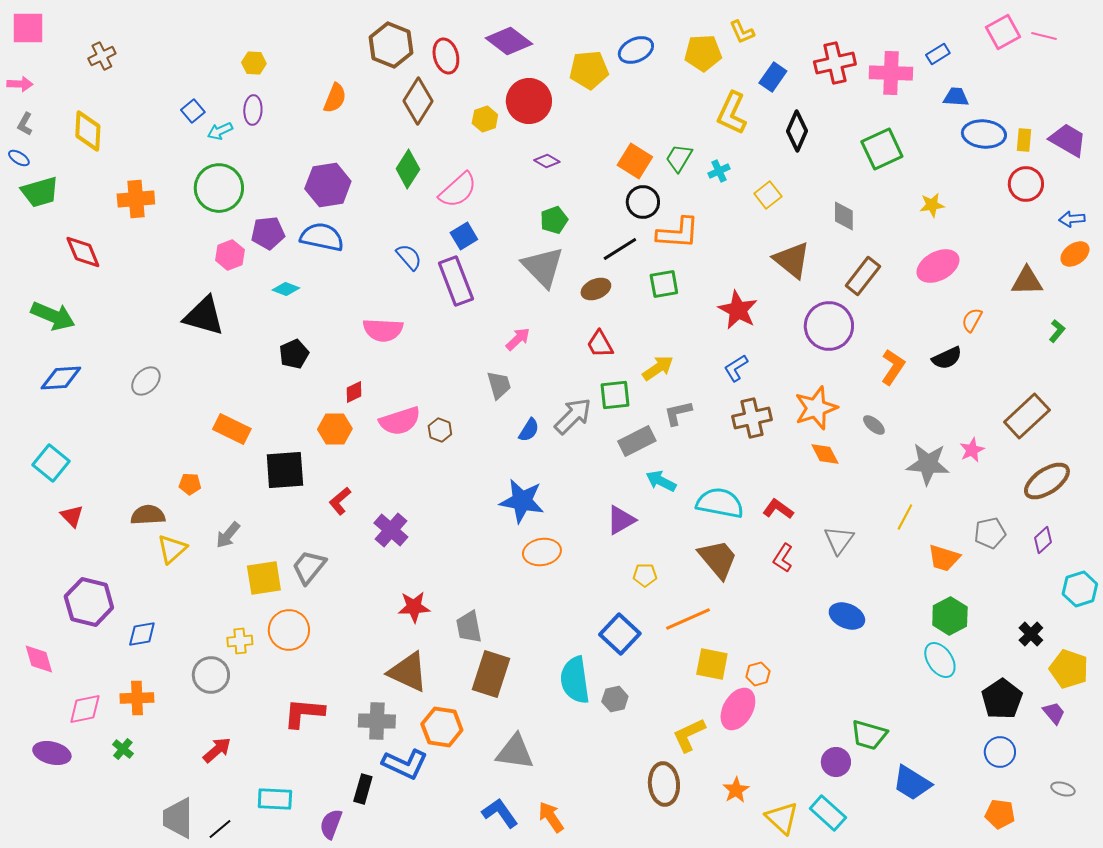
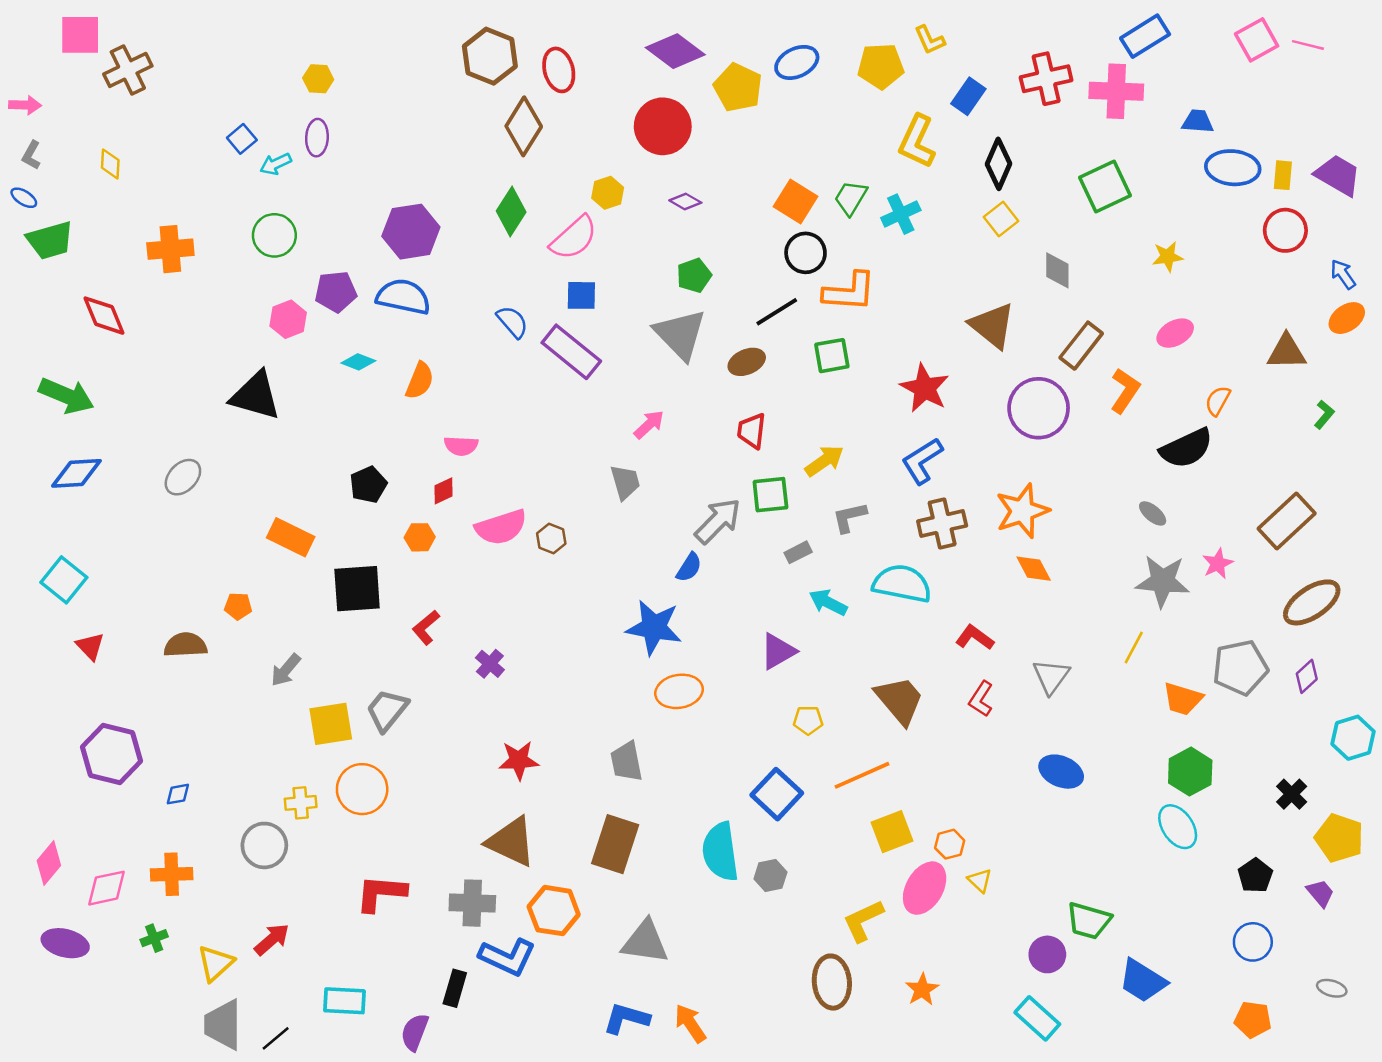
pink square: (28, 28) -> (80, 35), moved
purple diamond: (509, 41) -> (675, 51), moved
blue rectangle: (938, 54) -> (1145, 36), moved, size x1.6
brown cross: (102, 56) -> (128, 70), size x1.4
yellow pentagon: (589, 70) -> (738, 88), turned 30
orange semicircle: (335, 98) -> (420, 381), moved
yellow hexagon: (485, 119) -> (608, 193), moved
yellow diamond: (88, 131) -> (110, 164), size x0.6
cyan cross: (719, 171) -> (901, 214), size x1.4
green circle: (219, 188) -> (274, 235), size x0.7
yellow square: (768, 195) -> (1001, 219), moved
blue arrow: (1072, 219) -> (1343, 274), turned 60
blue square: (464, 236) -> (581, 295), turned 32
pink ellipse: (938, 266) -> (1175, 333), size x0.7
purple rectangle: (456, 281) -> (571, 352), turned -30
pink semicircle: (383, 330) -> (461, 446), moved, size x0.7
red trapezoid: (600, 344) -> (752, 431), turned 36
black pentagon: (294, 354) -> (368, 485), moved
black semicircle: (947, 358) -> (1186, 448), size x1.4
orange L-shape: (893, 367) -> (1125, 391), moved
blue L-shape: (736, 368) -> (922, 461), size x1.4
gray ellipse: (874, 425) -> (1153, 513), moved
orange hexagon: (335, 429) -> (420, 537), size x0.7
blue semicircle: (529, 430) -> (689, 567), moved
gray rectangle: (637, 441) -> (798, 552), size x0.6
cyan semicircle: (720, 503) -> (902, 584), moved
purple cross: (391, 530) -> (490, 664), size x0.7
gray pentagon: (990, 533) -> (1240, 668), size x1.4
yellow triangle: (172, 549) -> (215, 963), moved
gray trapezoid: (469, 627) -> (626, 762), moved
blue diamond: (142, 634) -> (178, 794), size x0.7
pink diamond: (39, 659) -> (49, 863), moved, turned 56
yellow square: (712, 664) -> (892, 832), turned -32
black pentagon: (1002, 699) -> (1255, 876), size x0.7
green cross: (123, 749) -> (154, 938), turned 30
blue L-shape: (500, 813) -> (626, 1018), turned -39
yellow triangle: (782, 818) -> (980, 881), moved, size x0.6

